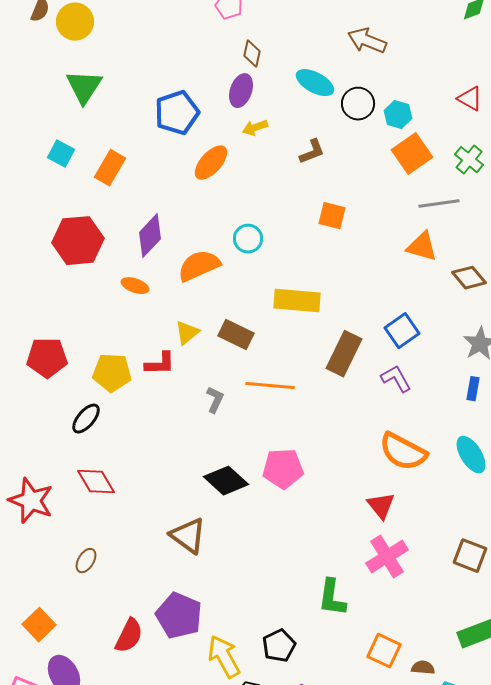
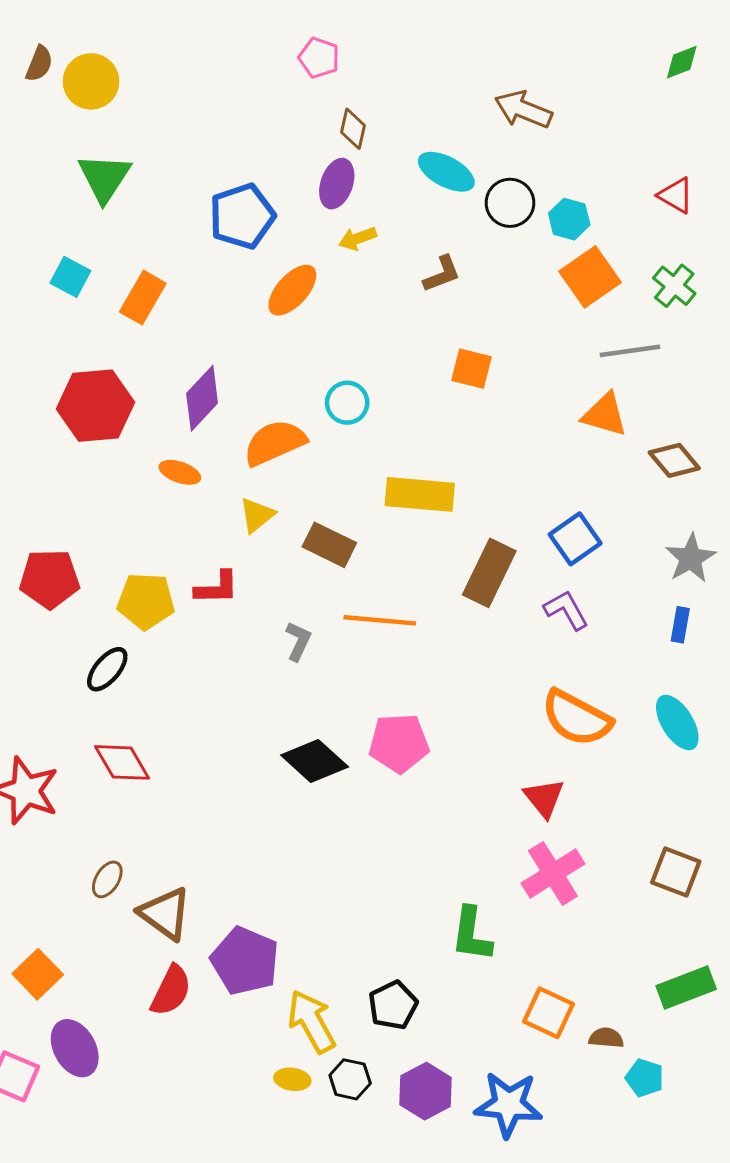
yellow triangle: (187, 333) -> (257, 515), moved
brown triangle: (188, 536) -> (165, 913), moved

